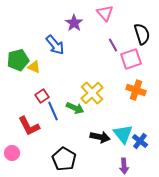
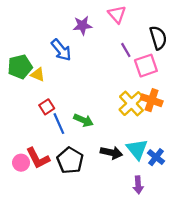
purple star: (74, 23) -> (82, 25), turned 30
yellow cross: (92, 93) -> (131, 104), moved
red L-shape: (29, 126) -> (38, 158), moved
pink circle: (12, 153) -> (21, 163), moved
black pentagon: (64, 159) -> (70, 160), moved

